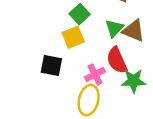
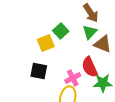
green triangle: (114, 28) -> (90, 32), moved
yellow square: (73, 37) -> (46, 43), moved

